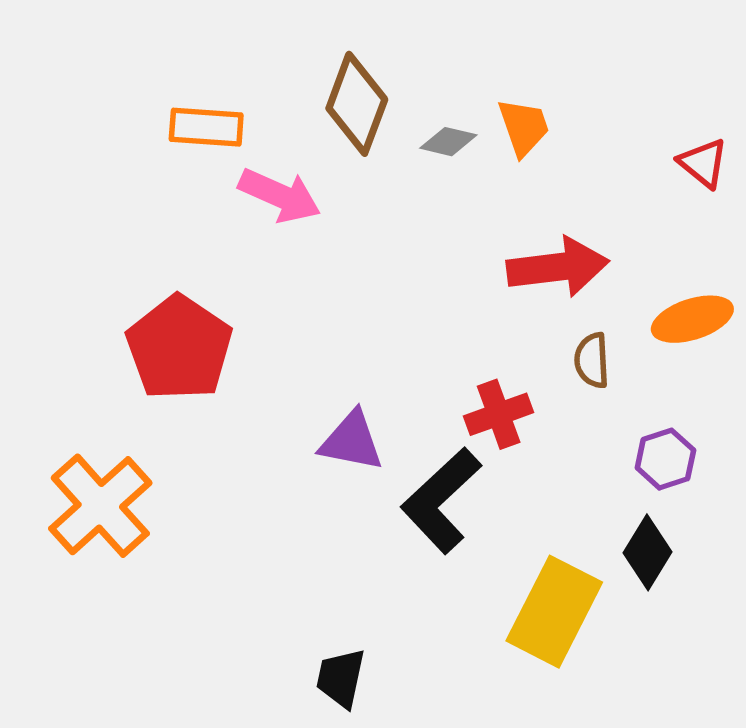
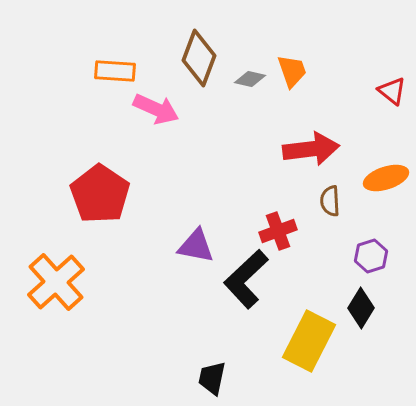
black trapezoid: (341, 678) -> (212, 378), moved

